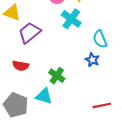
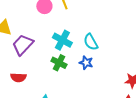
cyan cross: (71, 19) -> (62, 40), moved
green cross: (57, 76) -> (59, 63), moved

